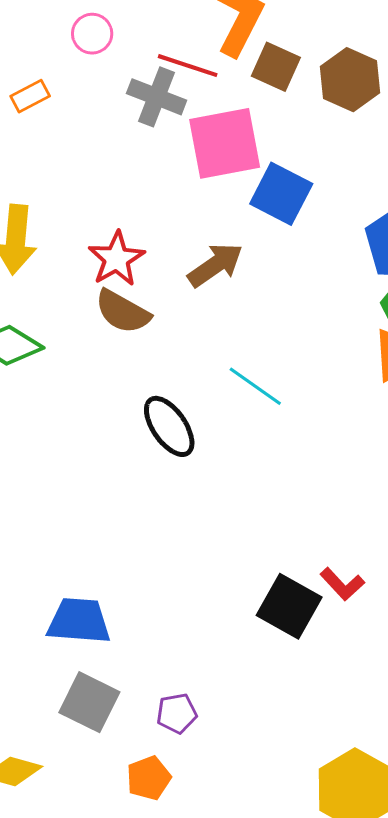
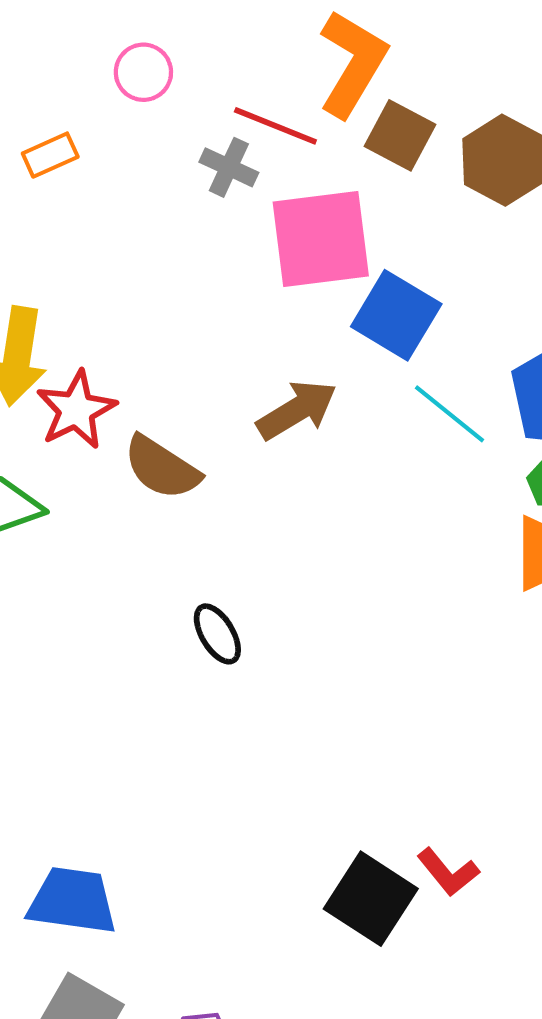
gray cross: (157, 97) -> (229, 167), size x0.7
red star: (116, 259) -> (76, 410), moved
cyan line: (255, 386) -> (450, 414), moved
black ellipse: (169, 426) -> (217, 634), size x0.7

